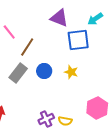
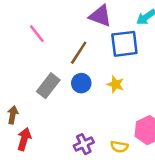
brown line: (27, 47) -> (79, 53), moved
yellow semicircle: (65, 121) -> (119, 147), moved

